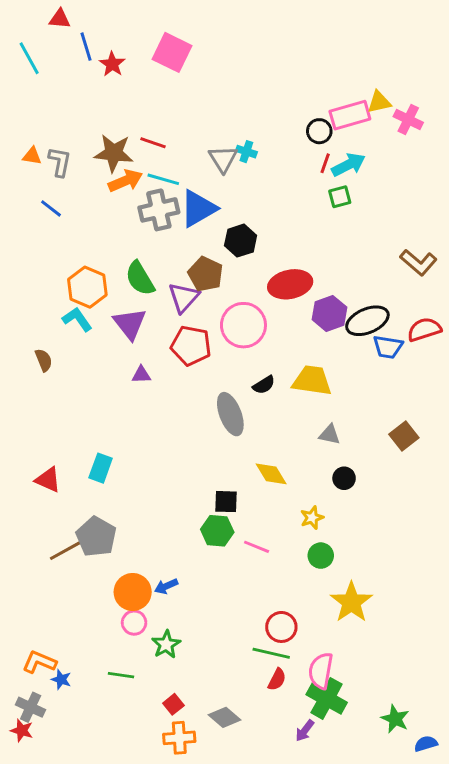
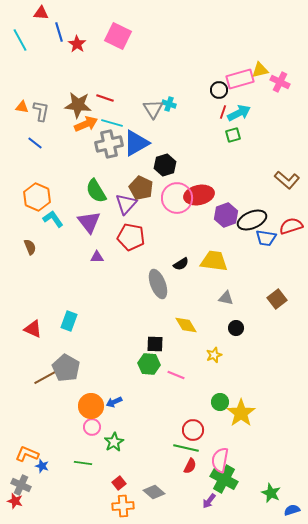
orange hexagon: (87, 287) -> (37, 197), moved
pink circle: (243, 325) -> (177, 198), moved
green circle: (321, 556) -> (220, 402), moved

